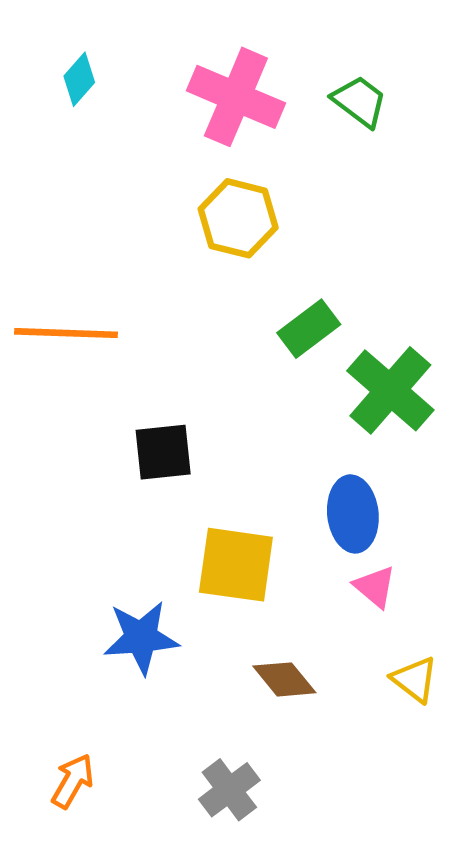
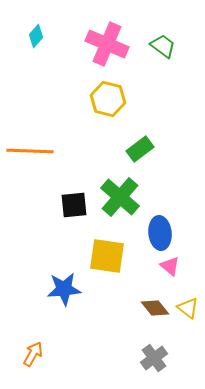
green cross: (390, 390) -> (120, 197), moved
brown diamond: (284, 679) -> (155, 308), moved
gray cross: (229, 790) -> (154, 358), moved

